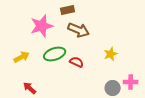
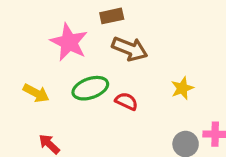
pink star: (42, 26) -> (69, 42), turned -30
yellow arrow: (22, 57) -> (36, 93), turned 56

